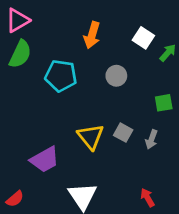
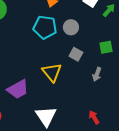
cyan pentagon: (61, 76) -> (45, 27), moved
gray square: (123, 133) -> (76, 54), moved

